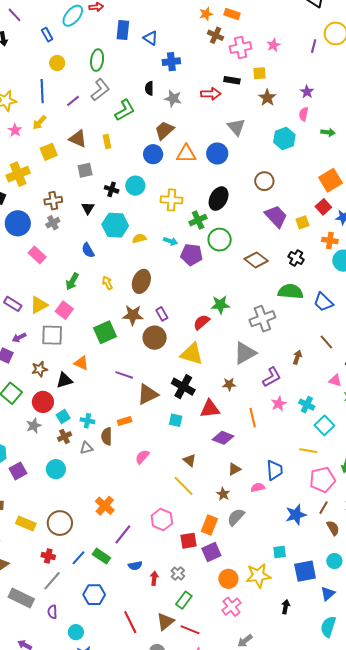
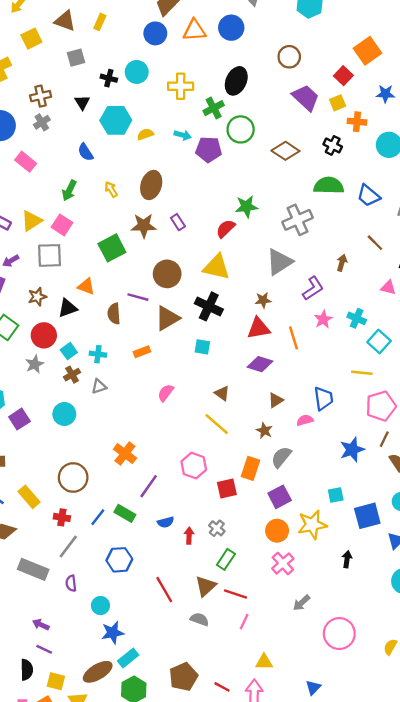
yellow rectangle: (107, 142) -> (100, 22), turned 40
red square: (323, 207) -> (343, 76), moved
orange cross: (330, 240) -> (357, 122), moved
brown circle: (155, 338) -> (167, 274), moved
red triangle: (210, 409) -> (259, 328), moved
brown semicircle: (107, 436) -> (114, 314), moved
yellow rectangle: (26, 524) -> (29, 497), moved, turned 30
purple square: (211, 552) -> (280, 497), moved

